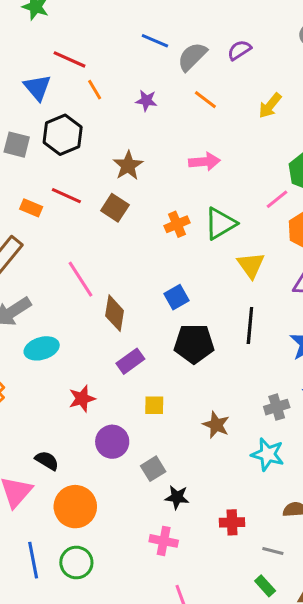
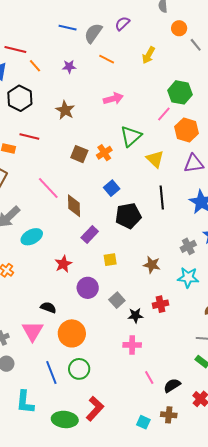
brown square: (115, 208) -> (79, 154), moved
orange cross: (177, 224) -> (104, 153), moved
red cross: (232, 522) -> (160, 304), moved

